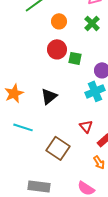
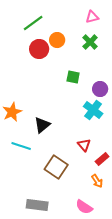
red circle: (57, 49) -> (39, 49), moved
cyan cross: (95, 91) -> (93, 110), turned -30
black triangle: (49, 96) -> (42, 125), moved

